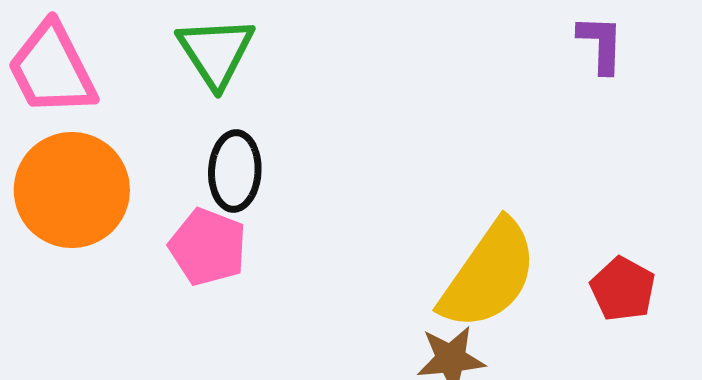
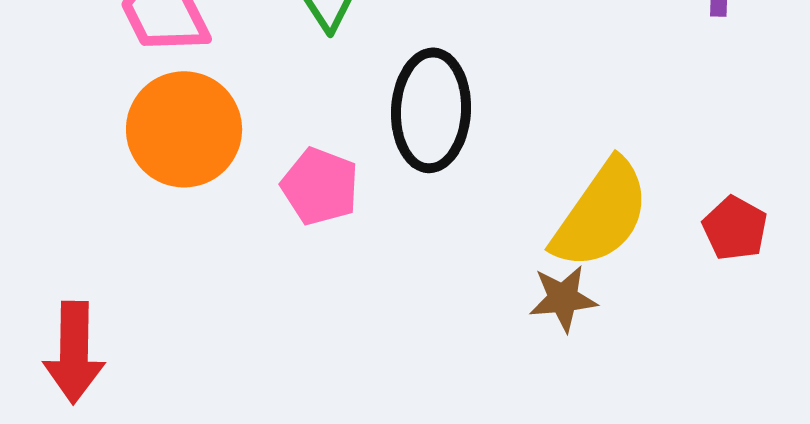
black ellipse: (235, 171) -> (431, 110), moved, size x1.5

